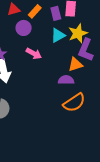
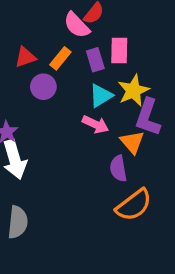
pink arrow: (34, 54) -> (95, 124), moved
orange triangle: (75, 65) -> (132, 142), turned -49
purple semicircle: (66, 80) -> (118, 168), turned -98

